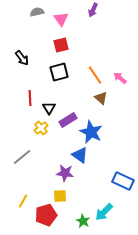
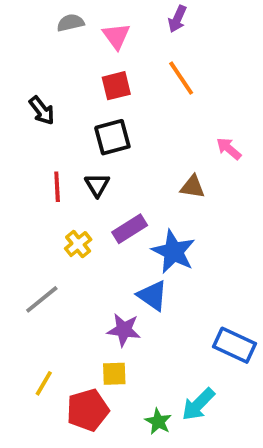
orange line: (95, 75) -> (181, 78), moved
brown triangle: (101, 98) -> (193, 187), turned -32
black triangle: (49, 108) -> (97, 185), moved

